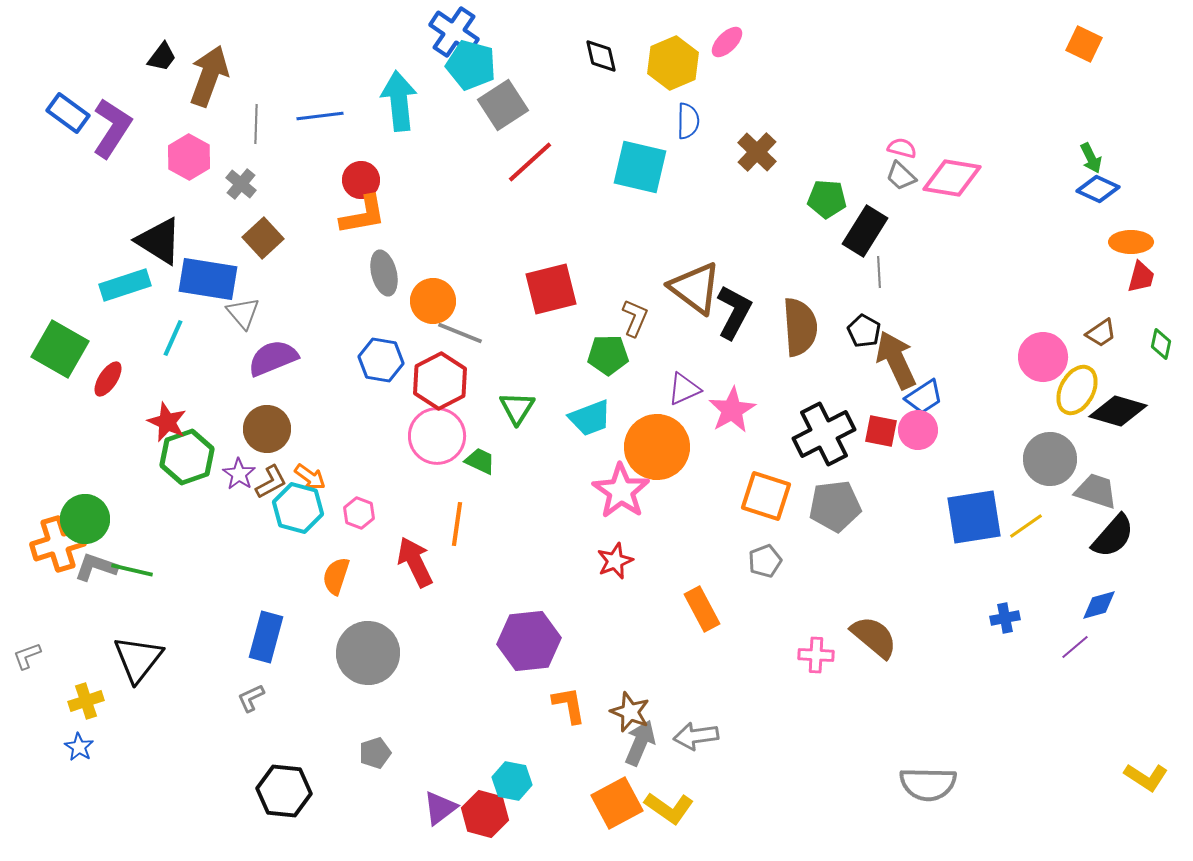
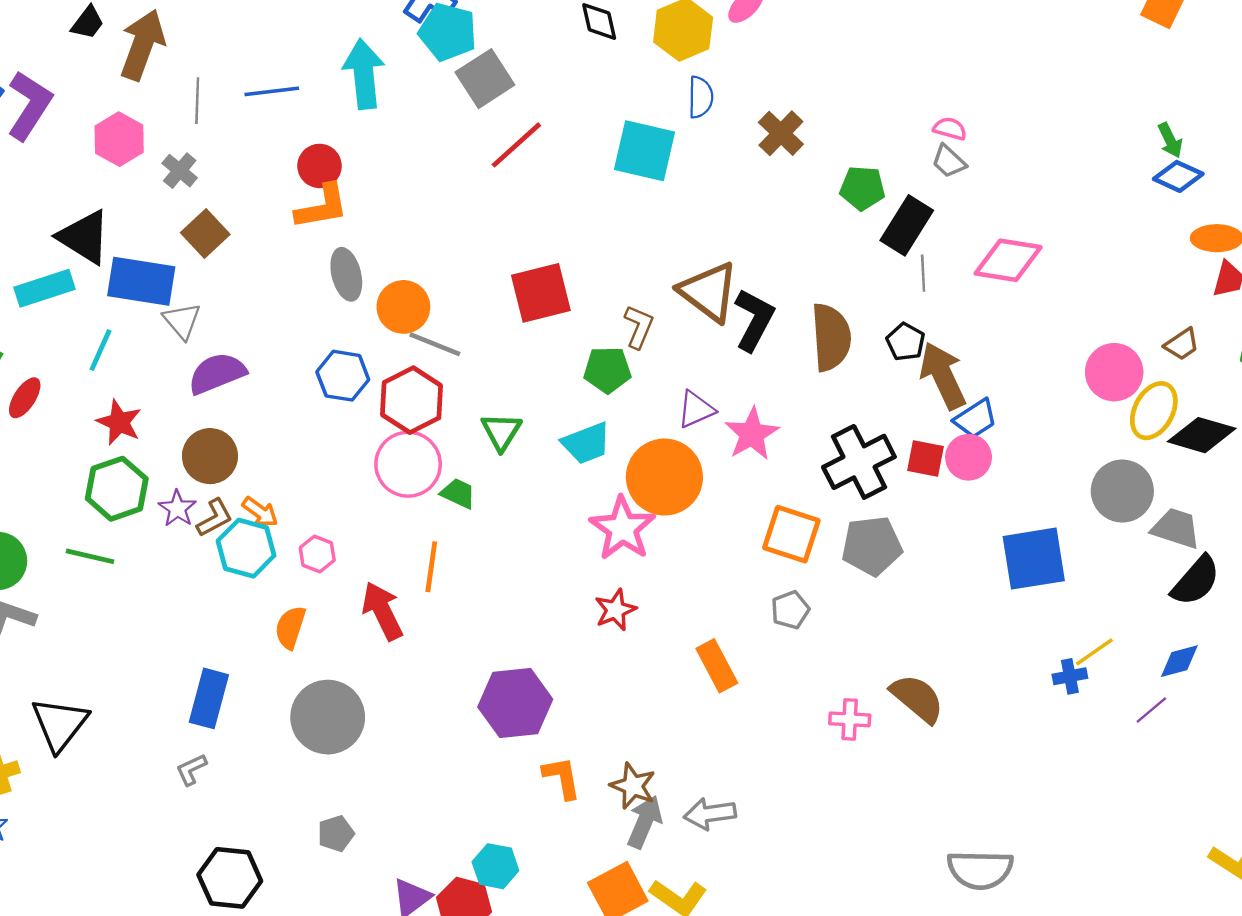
pink diamond: (952, 178) -> (1008, 260), moved
red star: (167, 422) -> (119, 422), moved
yellow line: (1026, 526) -> (1094, 652), moved
green line: (132, 570) -> (90, 556), moved

